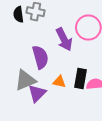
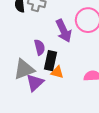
purple semicircle: (40, 57) -> (40, 47), size x0.7
black rectangle: (80, 78) -> (50, 61), moved

